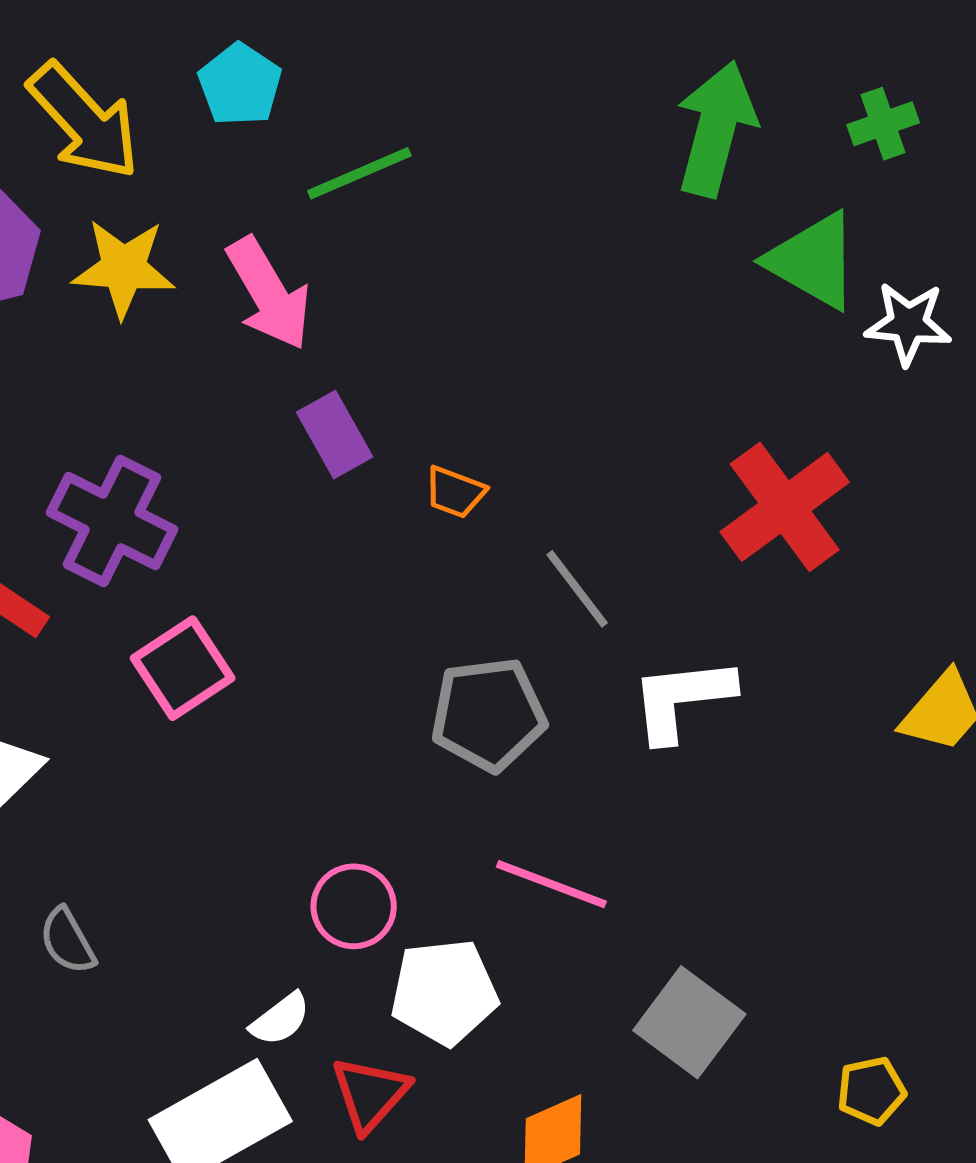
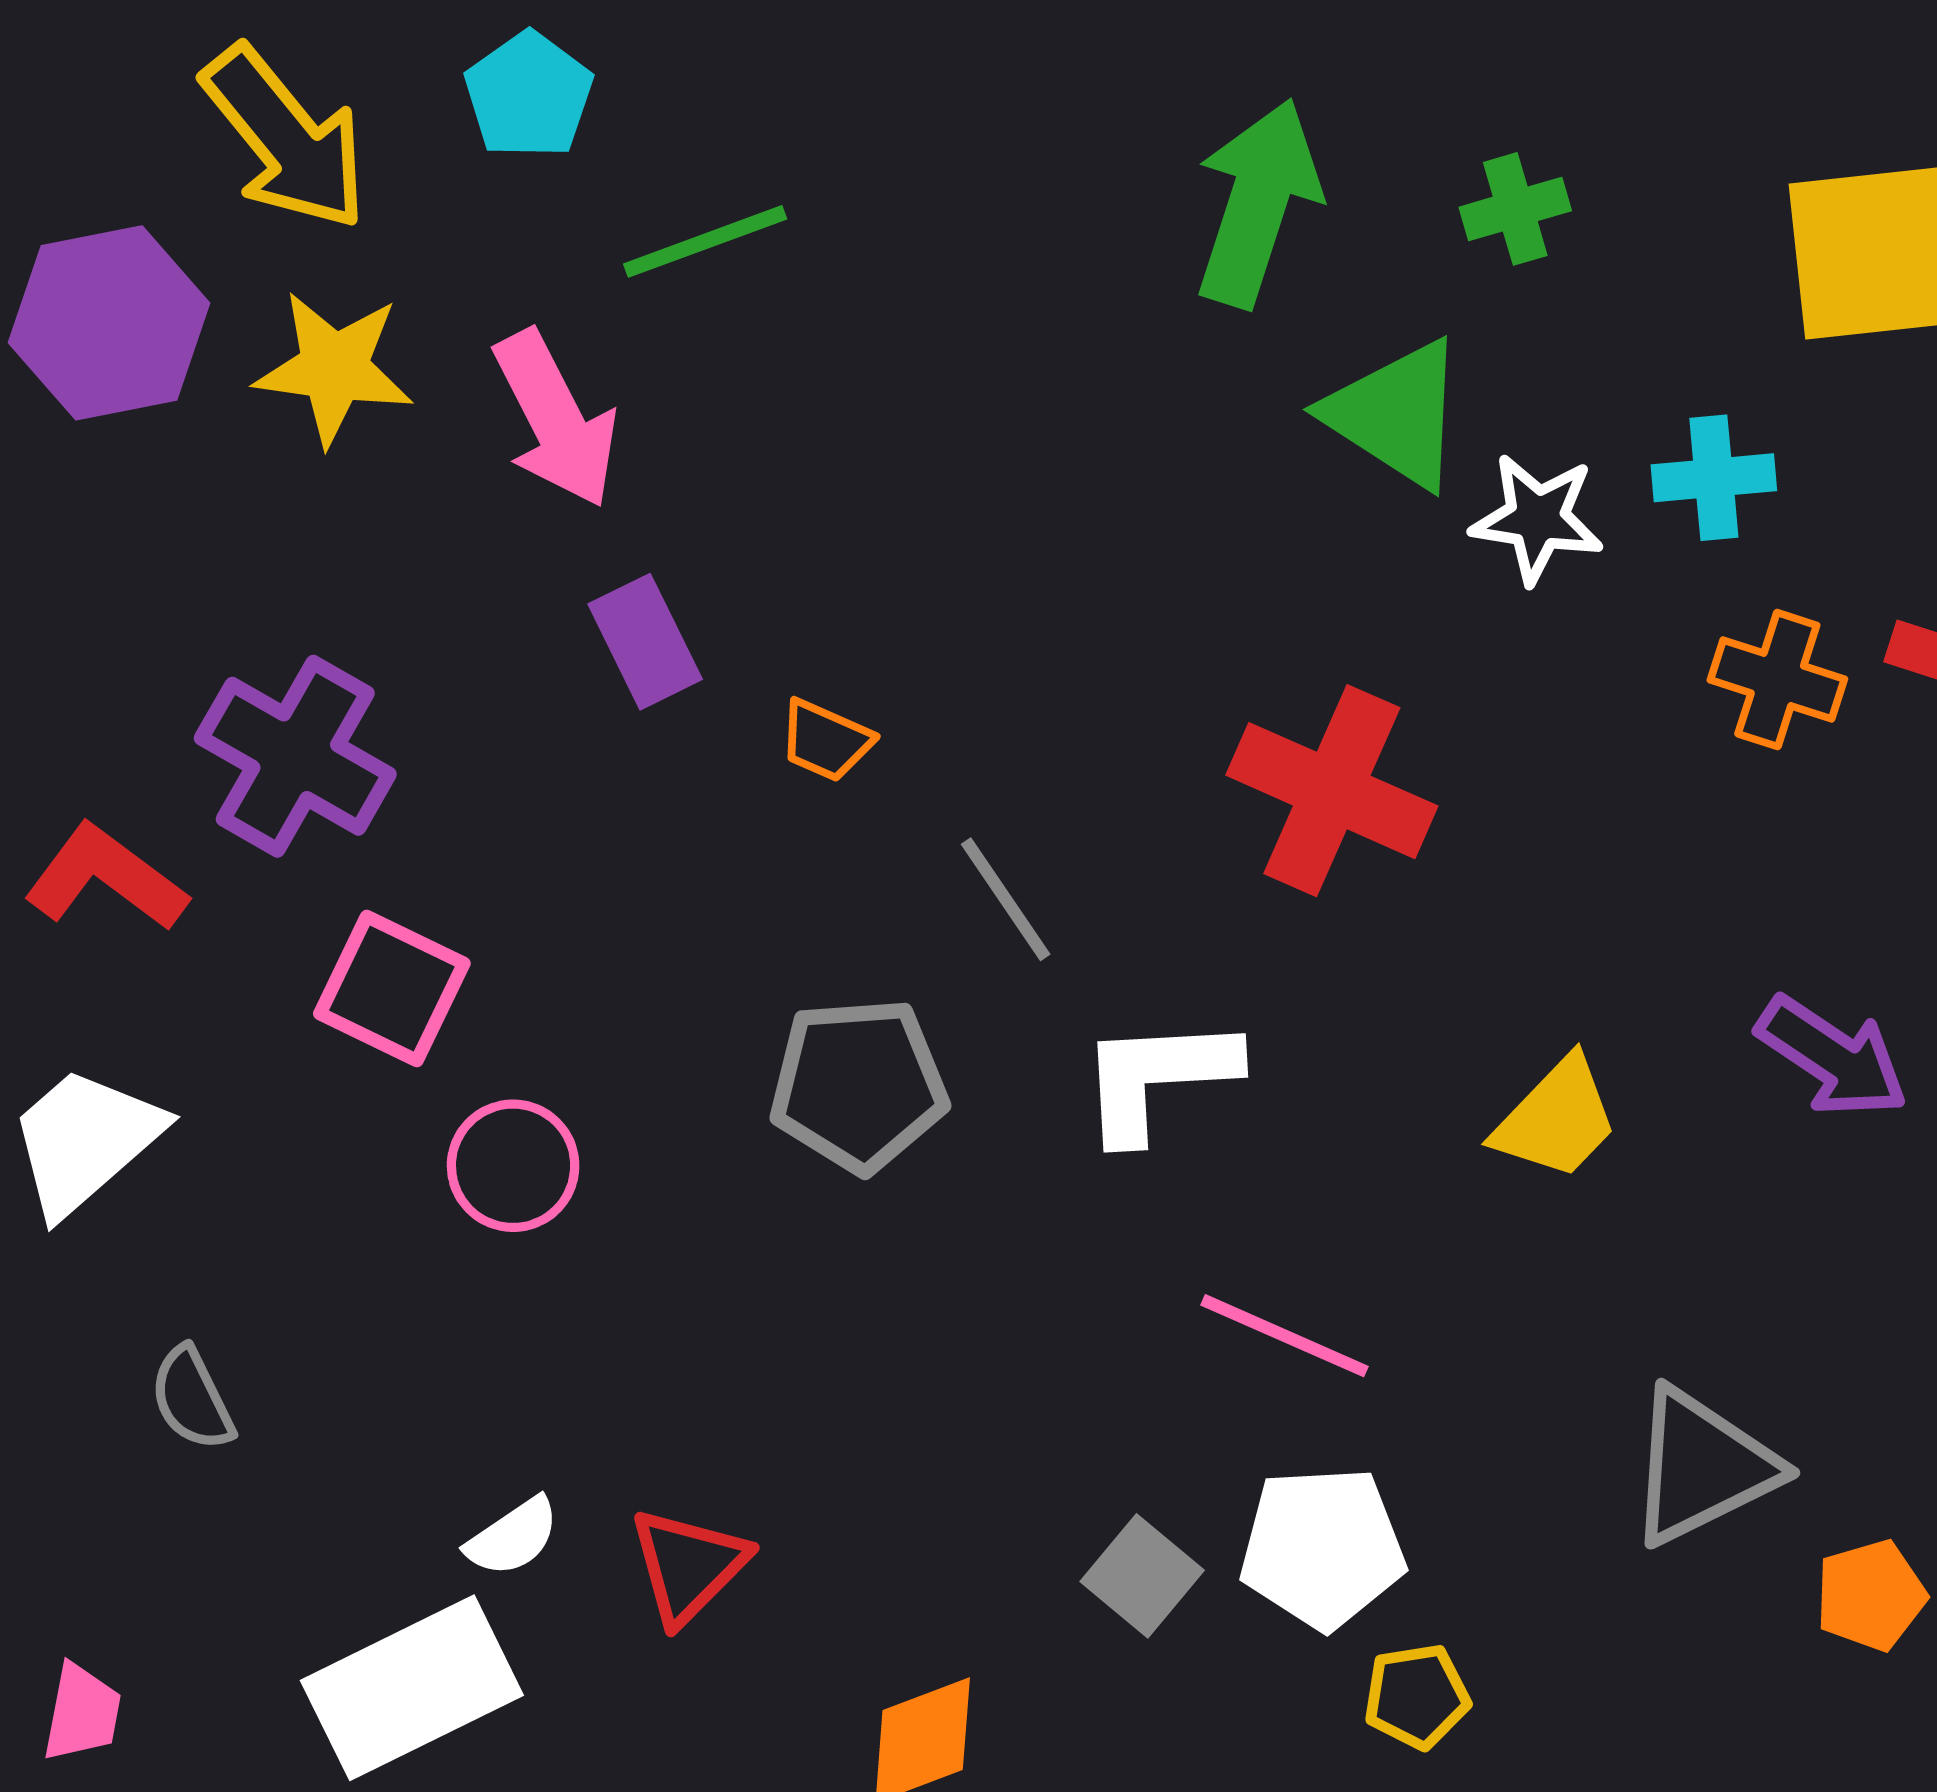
red cross: (785, 507) -> (1332, 791), turned -33
pink square: (183, 668) -> (392, 989), turned -34
pink line: (551, 884) -> (1285, 1336), moved
pink circle: (354, 906) -> (513, 1166), moved
white pentagon: (444, 992) -> (1322, 1548), moved
gray square: (689, 1022) -> (1142, 1576), size x0.7
red triangle: (370, 1094) -> (688, 1566), moved

